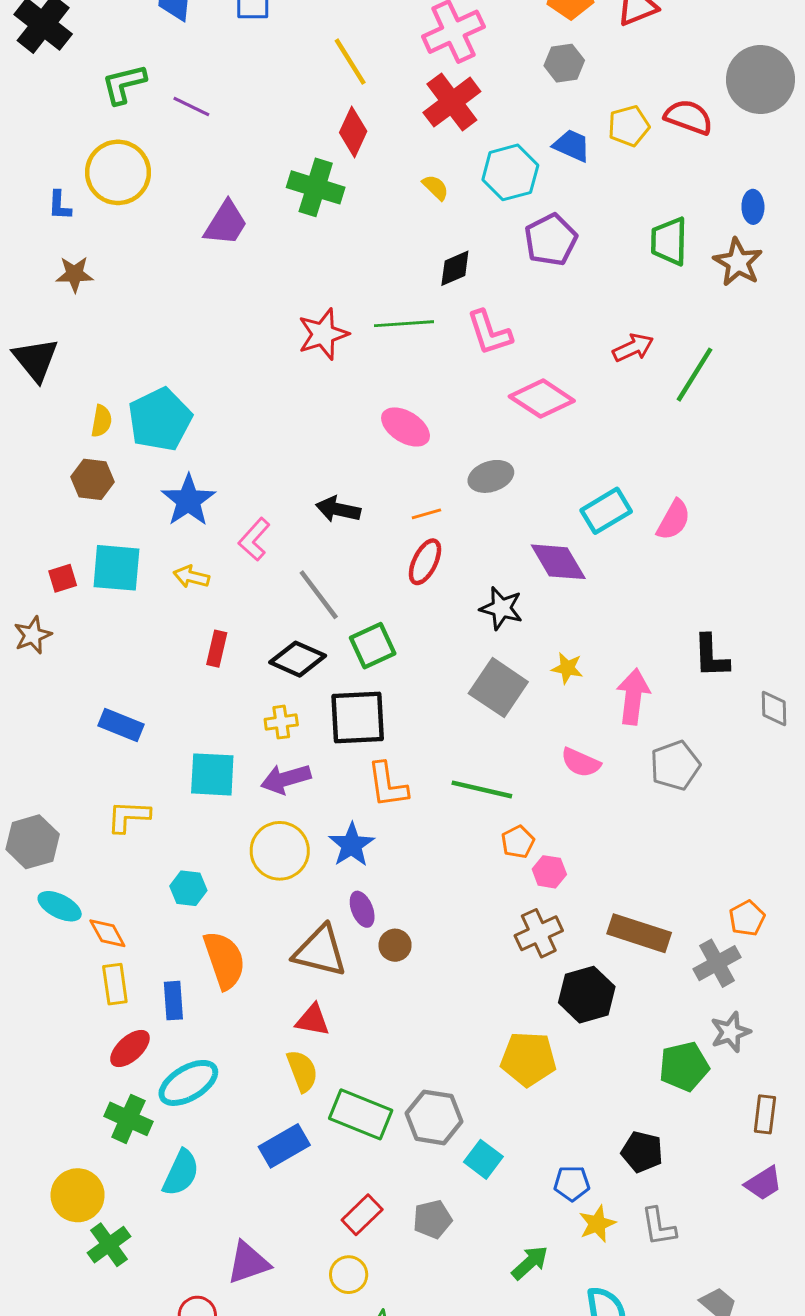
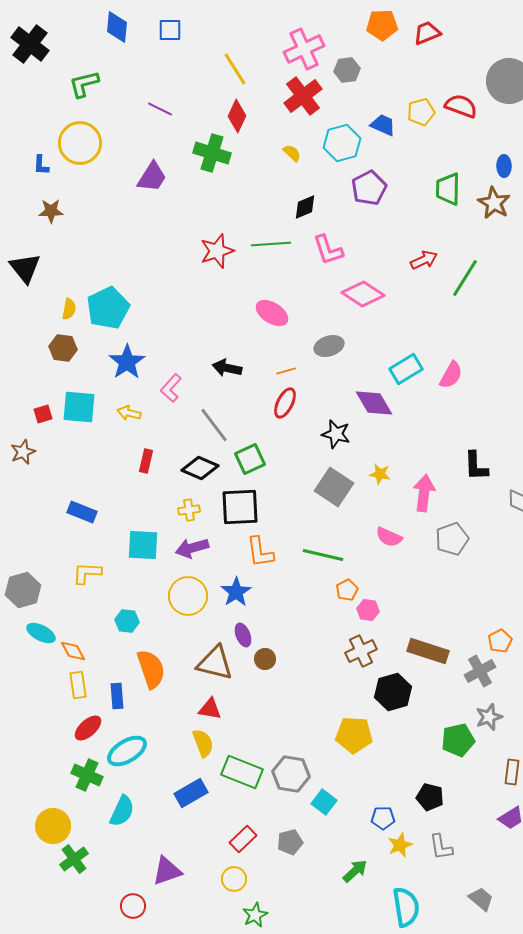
gray hexagon: (564, 63) -> (347, 70), moved
purple line: (191, 107) -> (160, 109), moved

